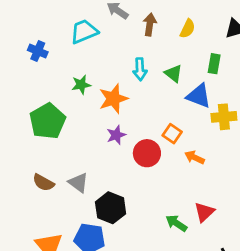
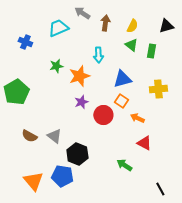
green triangle: (174, 73) -> (131, 45), moved
blue triangle: (199, 96) -> (122, 79), moved, turned -36
green pentagon: (48, 121) -> (16, 92), moved
red triangle: (204, 212) -> (144, 143), moved, turned -49

